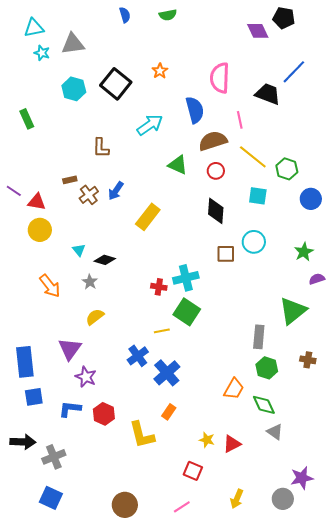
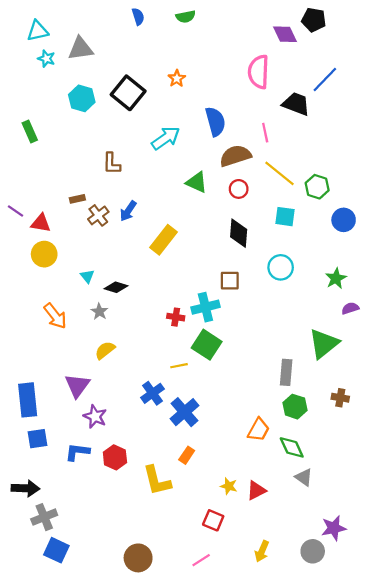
pink semicircle: (220, 78) -> (259, 72), moved
brown square: (226, 254) -> (230, 281), moved
gray cross: (54, 457) -> (44, 517), moved

